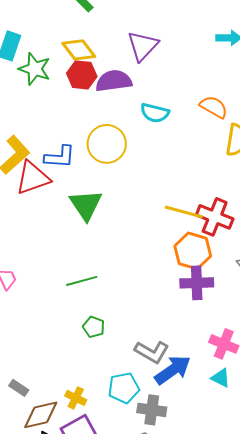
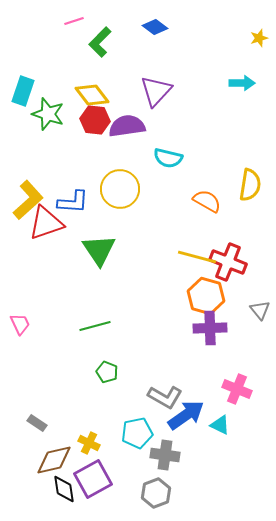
orange semicircle: (214, 107) -> (207, 201), moved
cyan triangle: (221, 378) -> (220, 425), moved
gray rectangle: (19, 388) -> (37, 423), moved

